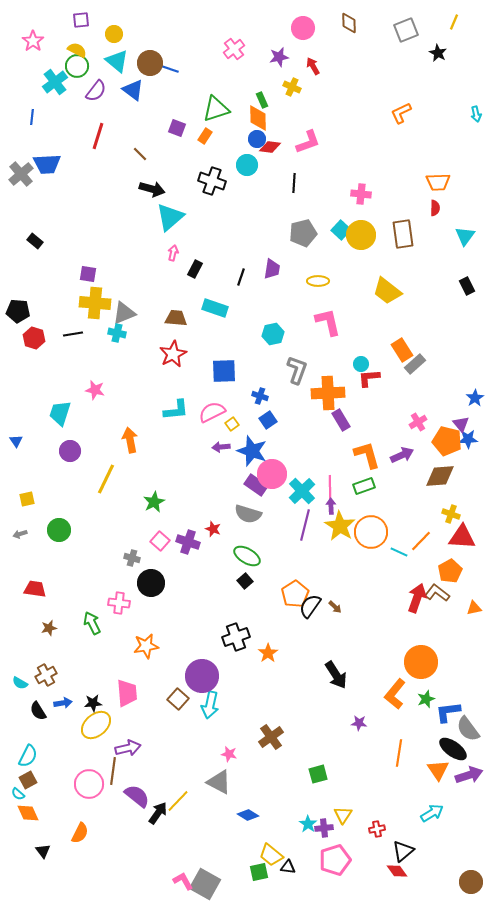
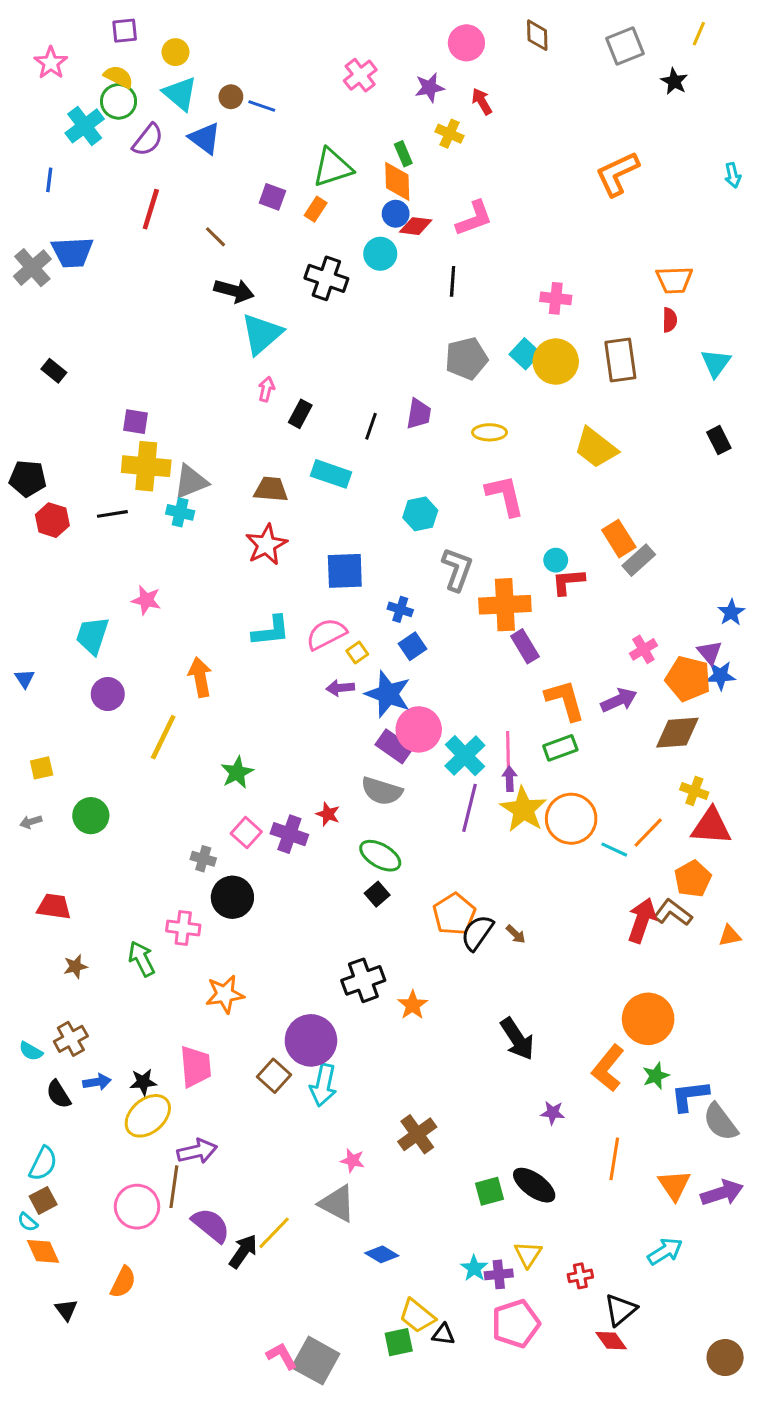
brown circle: (150, 63) -> (231, 97), size x0.6
orange L-shape: (401, 113) -> (617, 174), size x1.4
black ellipse: (453, 749) -> (534, 1185), moved

